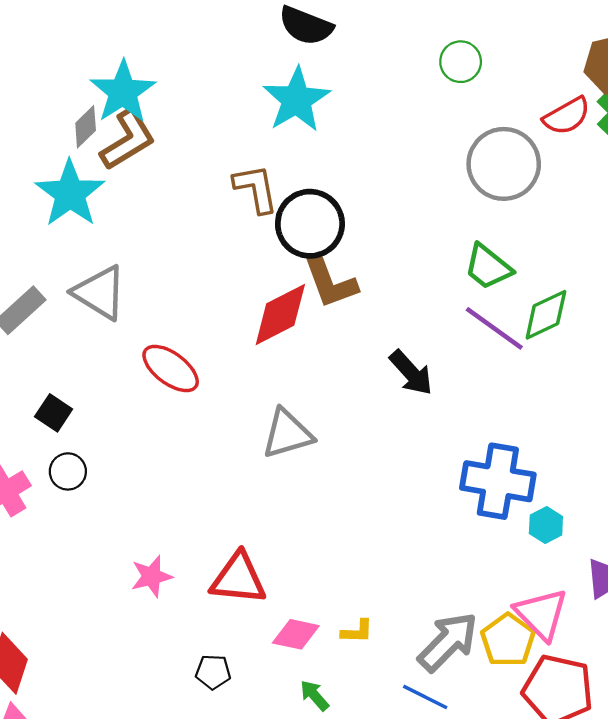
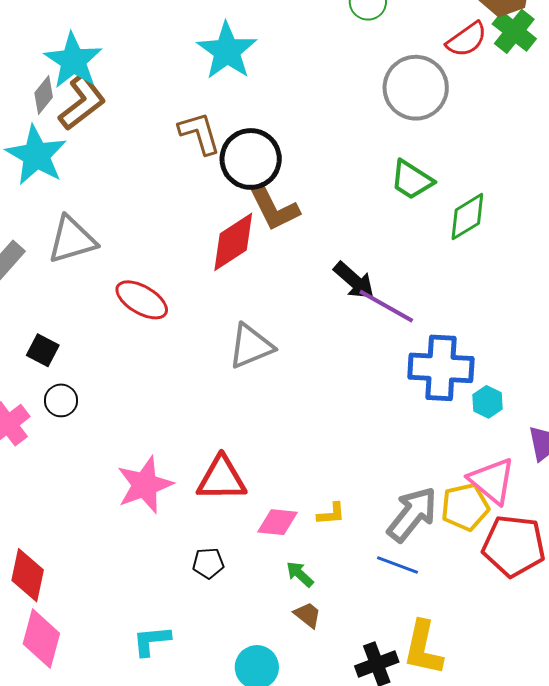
gray triangle: (100, 293) -> (72, 240), turned -42
purple line: (494, 328) -> (386, 306), moved
pink star: (151, 576) -> (145, 485), size x1.5
yellow pentagon: (508, 640) -> (465, 507), turned 30

